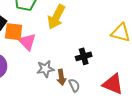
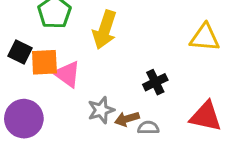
brown arrow: (61, 77) -> (127, 119), turned 91
gray semicircle: (74, 85) -> (148, 128), turned -56

